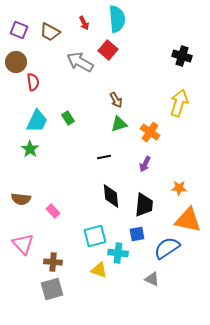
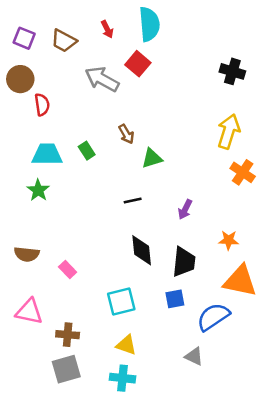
brown arrow: (116, 100) -> (126, 134), moved
cyan trapezoid: (37, 121) -> (47, 154), turned -115
orange cross: (150, 132) -> (243, 172), moved
pink triangle: (23, 244) -> (29, 312), turned -35
cyan cross: (118, 253) -> (122, 378), moved

